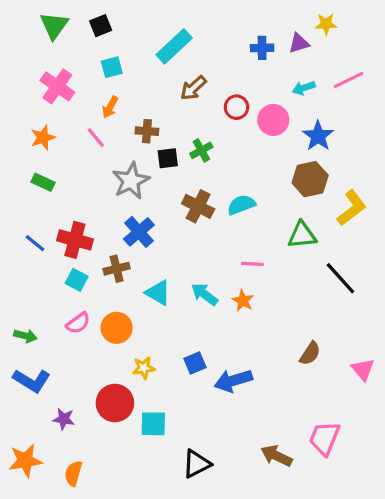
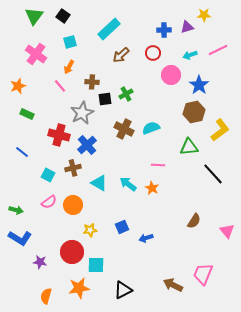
black square: (101, 26) -> (63, 16), turned -32
red circle: (236, 107) -> (153, 53), moved
orange star: (43, 138) -> (18, 86), moved
red cross: (75, 240) -> (59, 135), moved
blue arrow: (233, 381) -> (146, 238), size x0.6
orange star: (25, 461) -> (79, 288), moved

